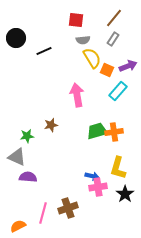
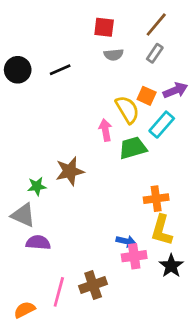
black circle: (16, 38) -> (18, 70), moved
yellow semicircle: (92, 58) -> (127, 110), moved
pink arrow: (77, 95) -> (105, 130), size x0.7
brown star: (51, 125) -> (70, 171), size x1.5
green trapezoid: (97, 131) -> (133, 148), moved
orange cross: (114, 132) -> (156, 199), moved

